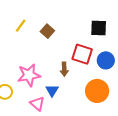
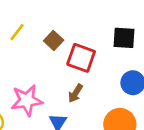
red square: (82, 54) -> (81, 58), moved
brown arrow: (64, 69) -> (75, 93), turned 32

